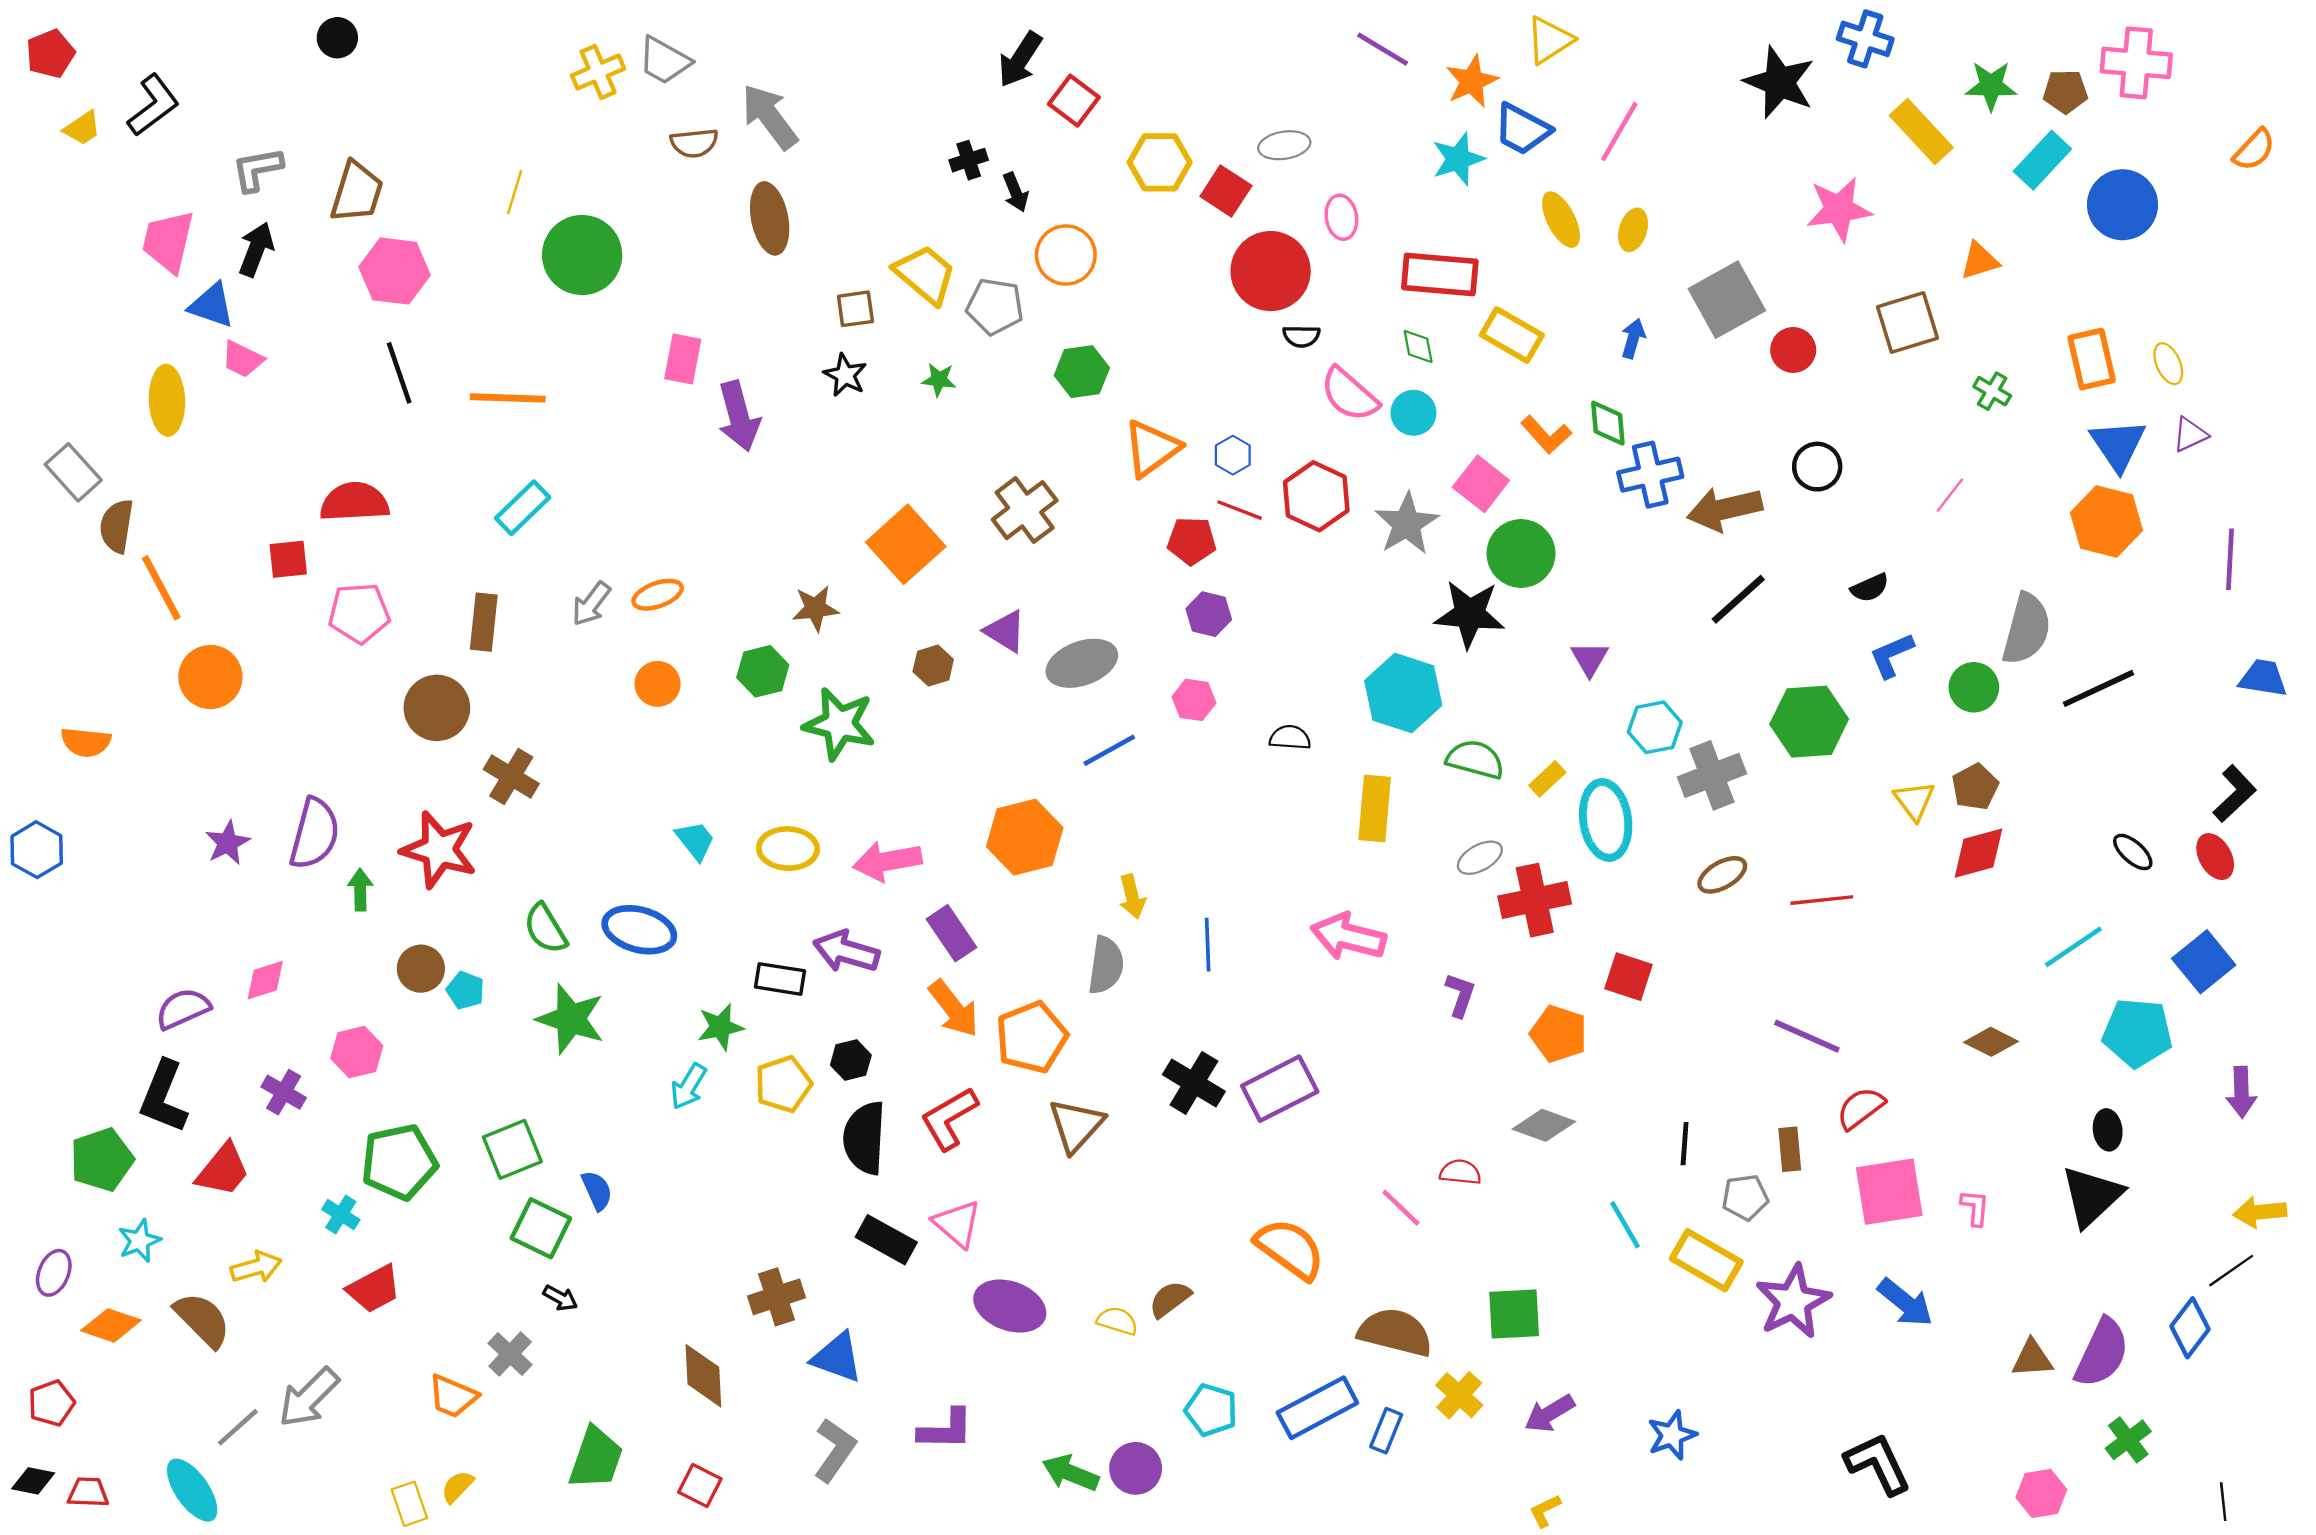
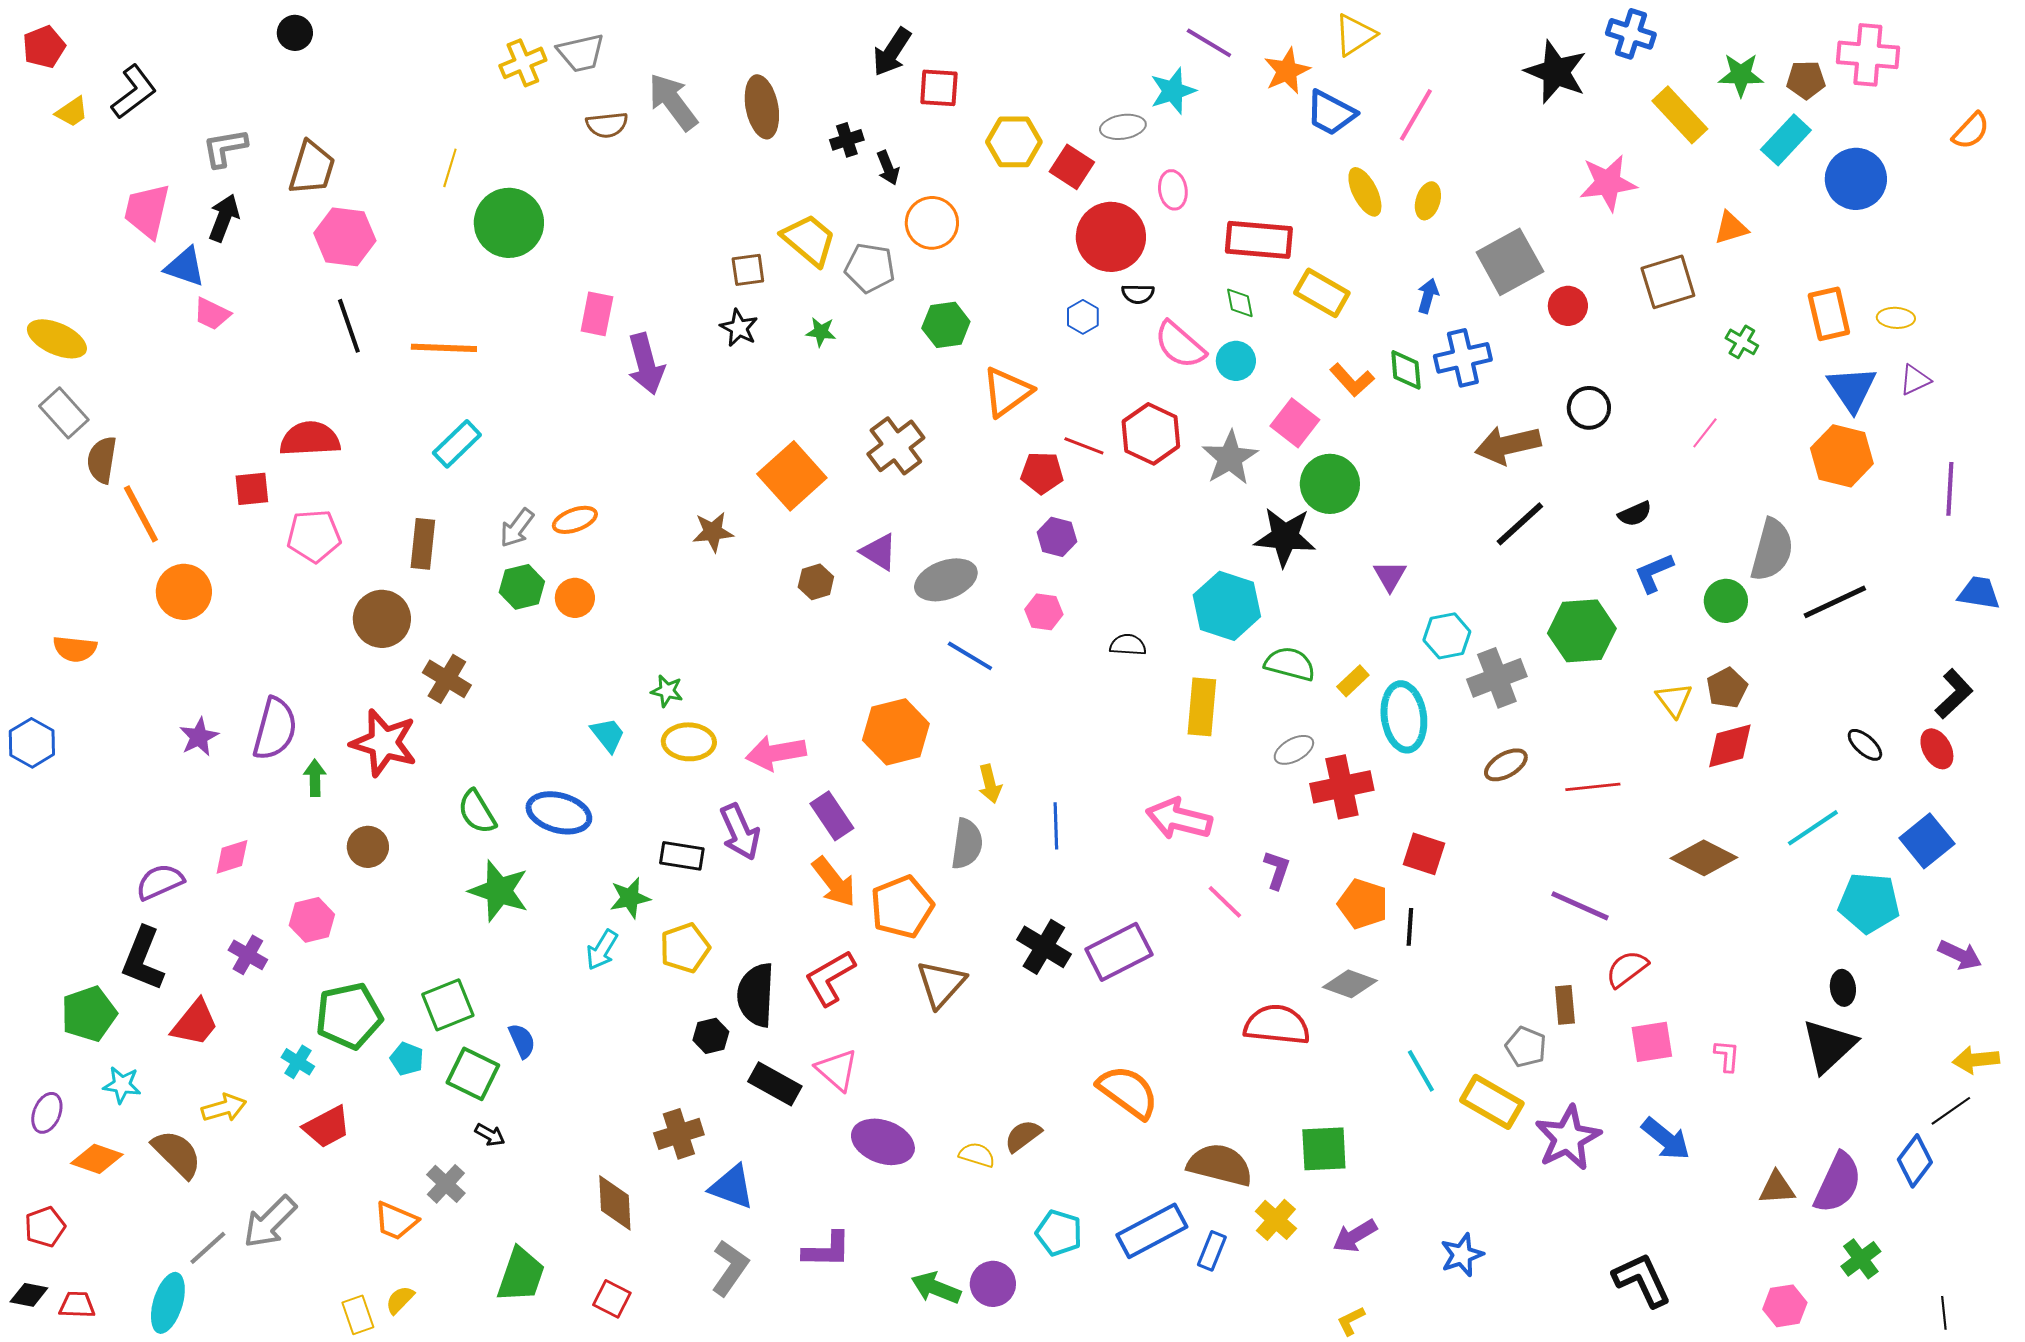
gray trapezoid: (664, 61) -> (581, 53), turned -42
red square: (1074, 101) -> (939, 88), turned -33
cyan star: (1458, 159) -> (1173, 91), moved
brown ellipse: (770, 218) -> (762, 107), moved
yellow ellipse: (2168, 364) -> (1896, 318), turned -63
yellow ellipse: (167, 400) -> (57, 339), moved, turned -64
blue hexagon: (1233, 455) -> (1083, 317), moved
blue cross: (1650, 475) -> (1463, 358), moved
green hexagon: (763, 671) -> (522, 587), moved
green star: (839, 724) -> (667, 691), moved, size x0.5
blue line: (1109, 750) -> (970, 656), turned 60
purple arrow: (846, 951) -> (740, 832), turned -130
cyan pentagon: (465, 990) -> (407, 1059), moved
brown diamond: (1991, 1042) -> (1704, 858), moved, size x1.4
black hexagon: (851, 1060) -> (711, 1036), moved
purple arrow: (2241, 1092) -> (1960, 955), turned -63
black line: (1685, 1144) -> (1410, 927), moved
red semicircle: (1460, 1172) -> (1277, 1025), size x1.8
pink square: (1889, 1192) -> (1652, 1042), size x0.7
gray pentagon: (1745, 1197) -> (1526, 1047), turned 30
pink line: (1401, 1208) -> (1225, 902), moved
cyan star: (140, 1241) -> (122, 1085), turned 30
cyan ellipse: (192, 1490) -> (168, 1303), turned 52

